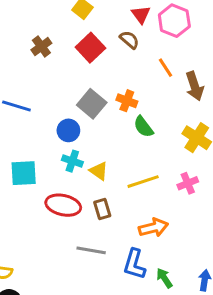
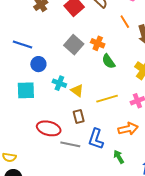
blue circle: (68, 130) -> (38, 64), moved
red ellipse: (63, 205) -> (49, 128), moved
orange arrow: (153, 228) -> (128, 129), moved
blue L-shape: (134, 264) -> (96, 139), moved
green arrow: (164, 278) -> (119, 157), moved

